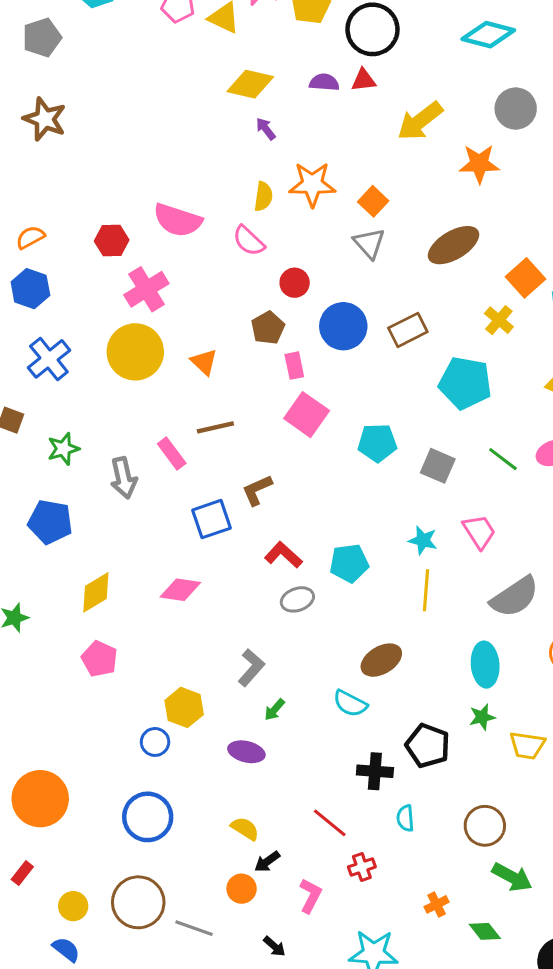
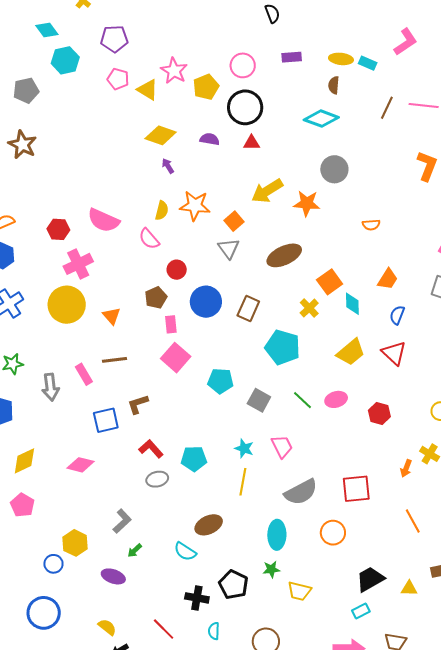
red triangle: (364, 80) -> (252, 143), moved
yellow arrow: (420, 121) -> (267, 191), moved
brown rectangle: (408, 330) -> (248, 308), turned -45

